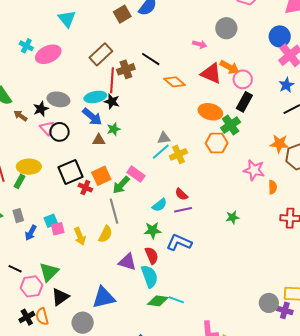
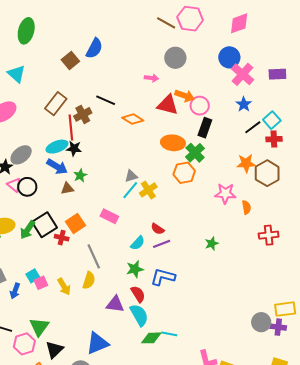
gray ellipse: (58, 99) -> (21, 155), turned -40
green arrow: (121, 185) -> (28, 230), moved

